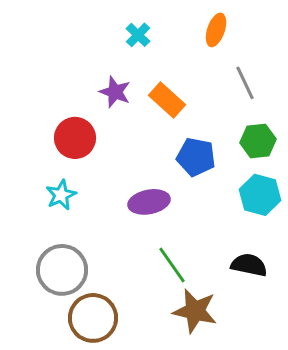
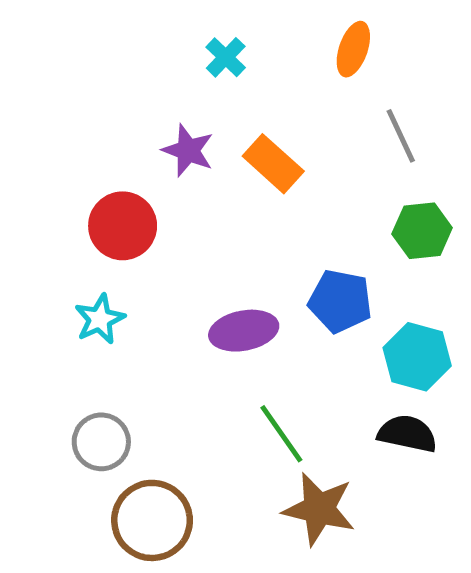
blue pentagon: (196, 157) -> (340, 301), moved
cyan hexagon: (260, 195) -> (417, 357), moved
gray circle: (62, 270) -> (101, 442), size x0.7

